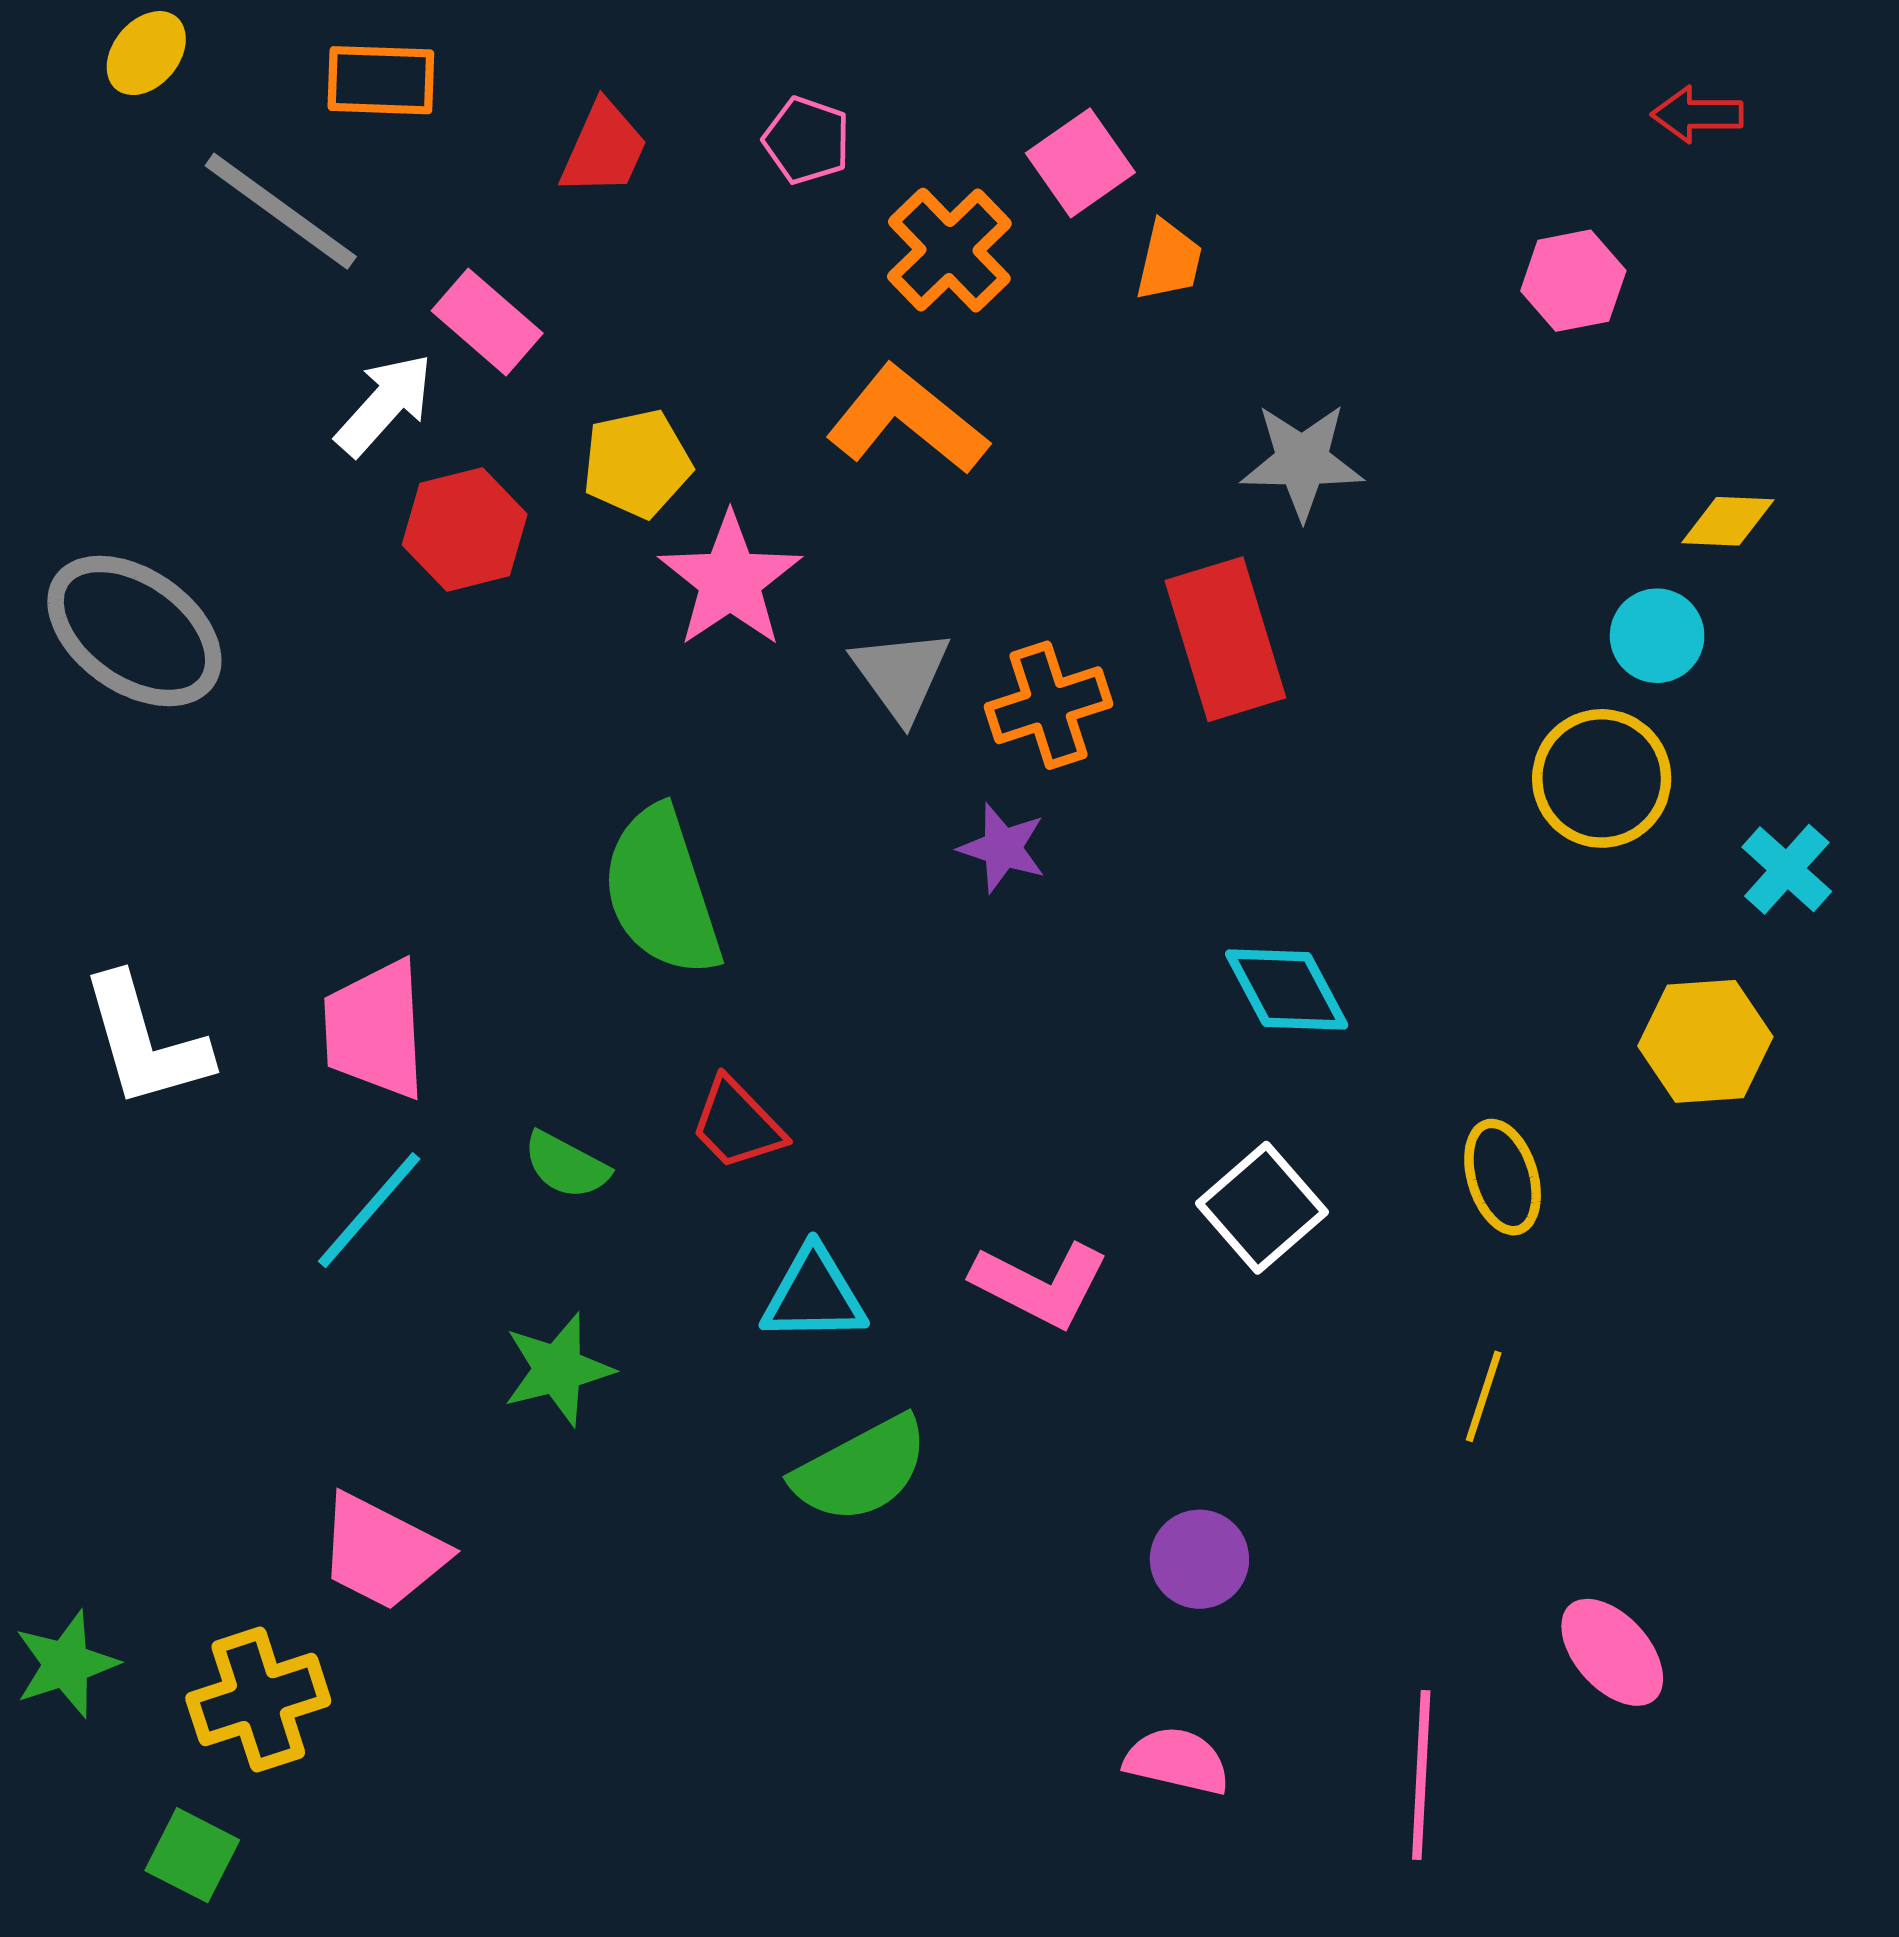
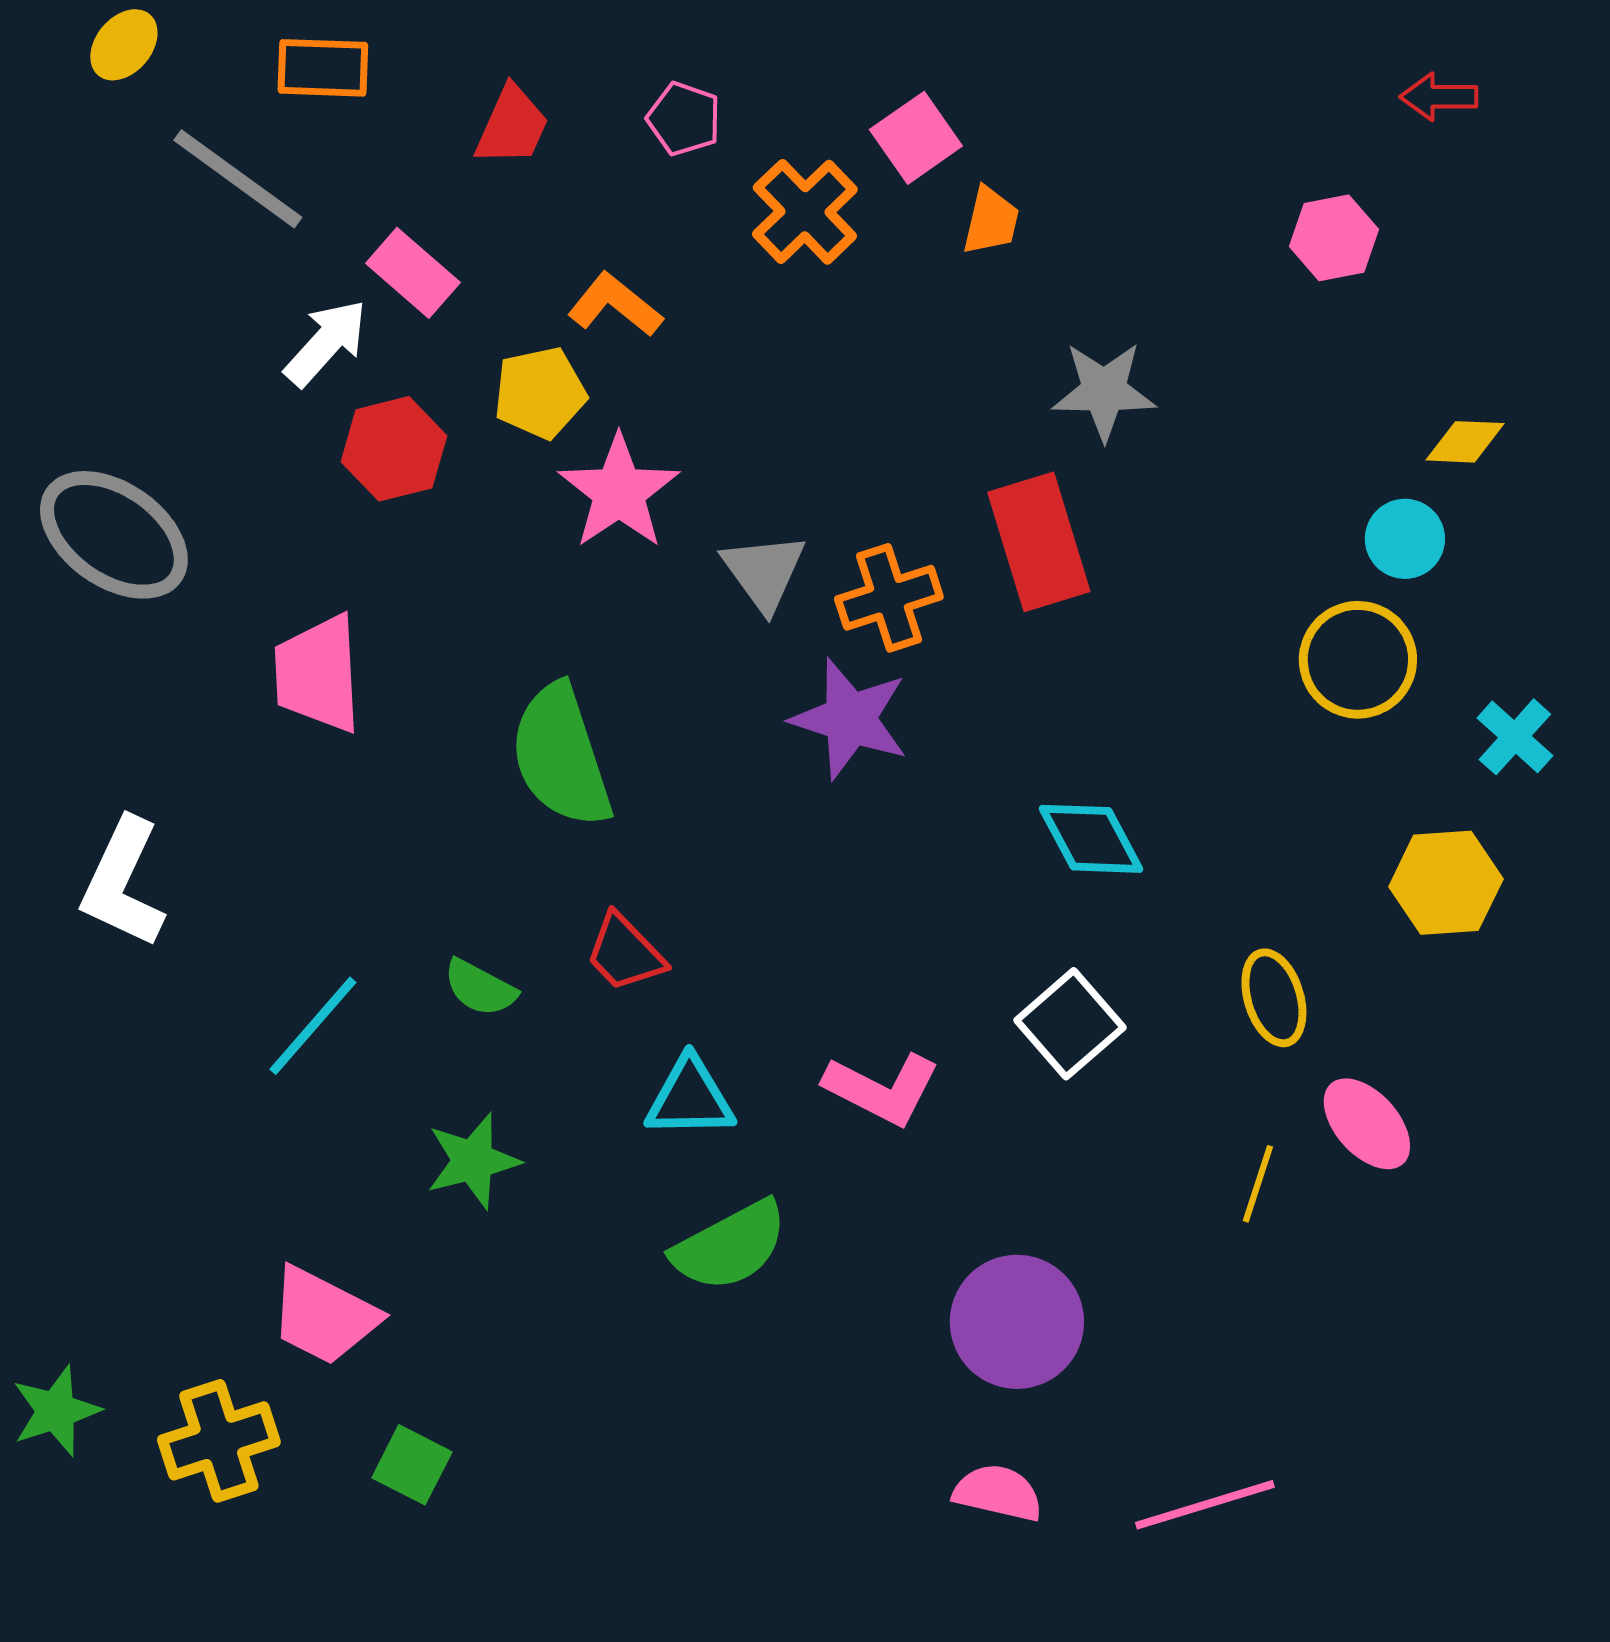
orange L-shape: (907, 420) -> (615, 305), moved, size x0.7
purple star: (1002, 848) -> (850, 719), size x1.6
pink trapezoid: (375, 1030) -> (318, 674), moved
white L-shape: (145, 1041) -> (123, 883), turned 41
purple circle: (1199, 1559) -> (1017, 1322), size x1.6
pink ellipse: (1612, 1652) -> (1367, 1124), moved
pink line: (1421, 1775) -> (1205, 1505), turned 70
green square: (192, 1855) -> (412, 1465), moved

